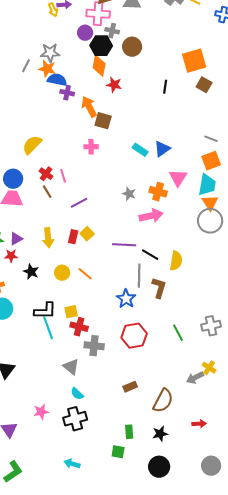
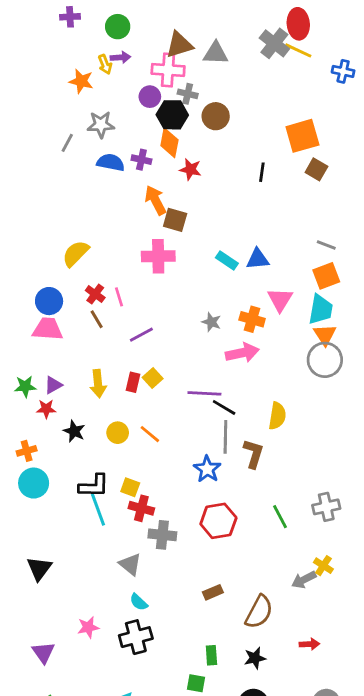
orange star: (47, 69) -> (81, 81), moved
purple cross: (67, 93) -> (141, 160), moved
pink cross: (91, 147) -> (158, 256), size x1.6
blue triangle: (162, 149) -> (258, 259), turned 30
black line: (150, 255) -> (224, 407), moved
yellow square: (71, 312) -> (130, 487), turned 32

